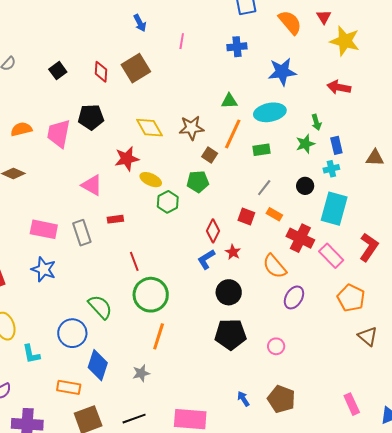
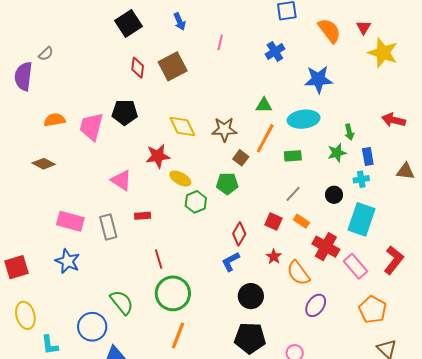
blue cross: (237, 47) -> (275, 52), turned -30
black square: (58, 71) -> (129, 23), moved, size x1.5
red arrow: (339, 87) -> (394, 120), moved
red star: (233, 252) -> (274, 257), moved

